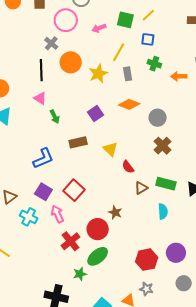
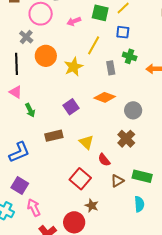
gray rectangle: (128, 74) -> (111, 68), moved
brown cross: (162, 146) -> (126, 139), moved
red square: (74, 190) -> (80, 179), moved

